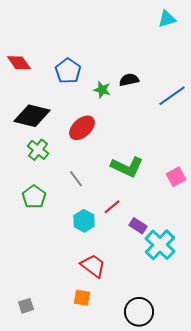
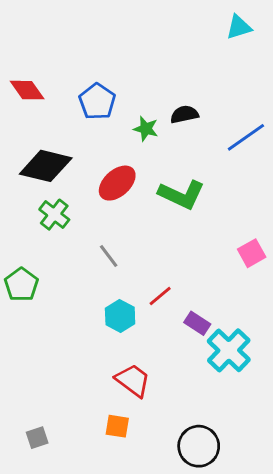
green L-shape: (127, 167) -> (182, 194), moved
green pentagon: (34, 197) -> (21, 285), moved

